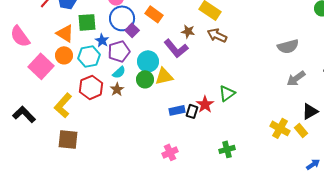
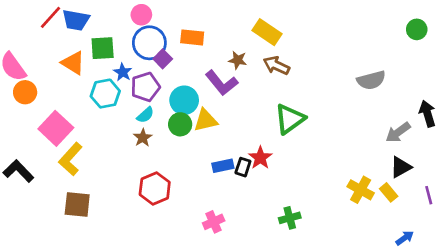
orange rectangle: (154, 14) -> (192, 37), turned -30
orange circle: (64, 55) -> (25, 92), moved
pink square: (41, 66) -> (56, 128), moved
gray arrow: (296, 78) -> (398, 132), moved
red hexagon: (91, 87) -> (155, 188), moved
green triangle: (227, 93) -> (290, 119), moved, size x1.4

